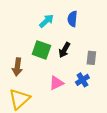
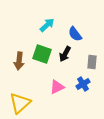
blue semicircle: (72, 19) -> (75, 34), moved, turned -42
brown arrow: (17, 67) -> (19, 61), moved

